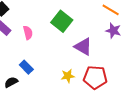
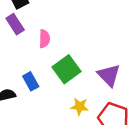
green square: (62, 21) -> (66, 69), moved

